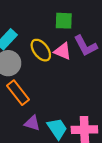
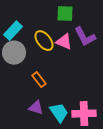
orange rectangle: (18, 93) -> (39, 80), moved, size x0.7

